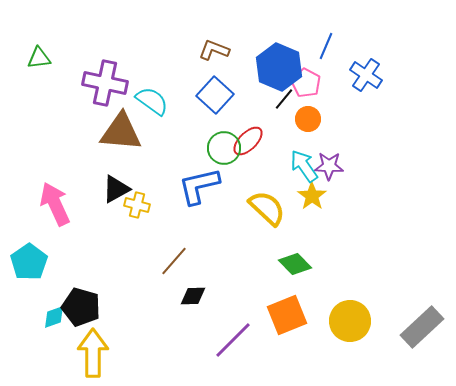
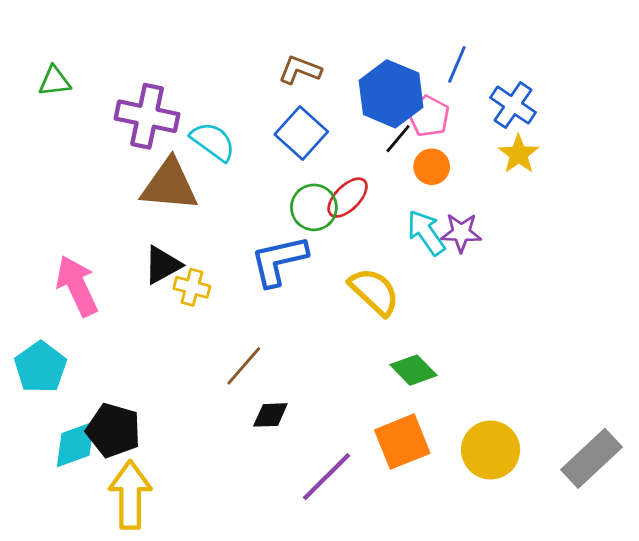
yellow star: (312, 196) -> (519, 154), moved
cyan diamond: (54, 317) -> (76, 444), size x1.5

